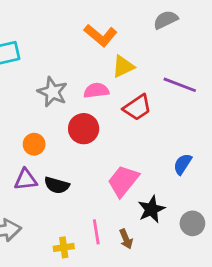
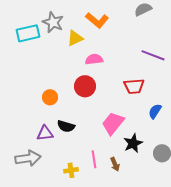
yellow triangle: (123, 66) -> (75, 38), moved
gray star: (52, 92) -> (53, 22), moved
red trapezoid: (137, 107) -> (134, 86), moved, turned 30
purple triangle: (26, 180) -> (45, 133), moved

